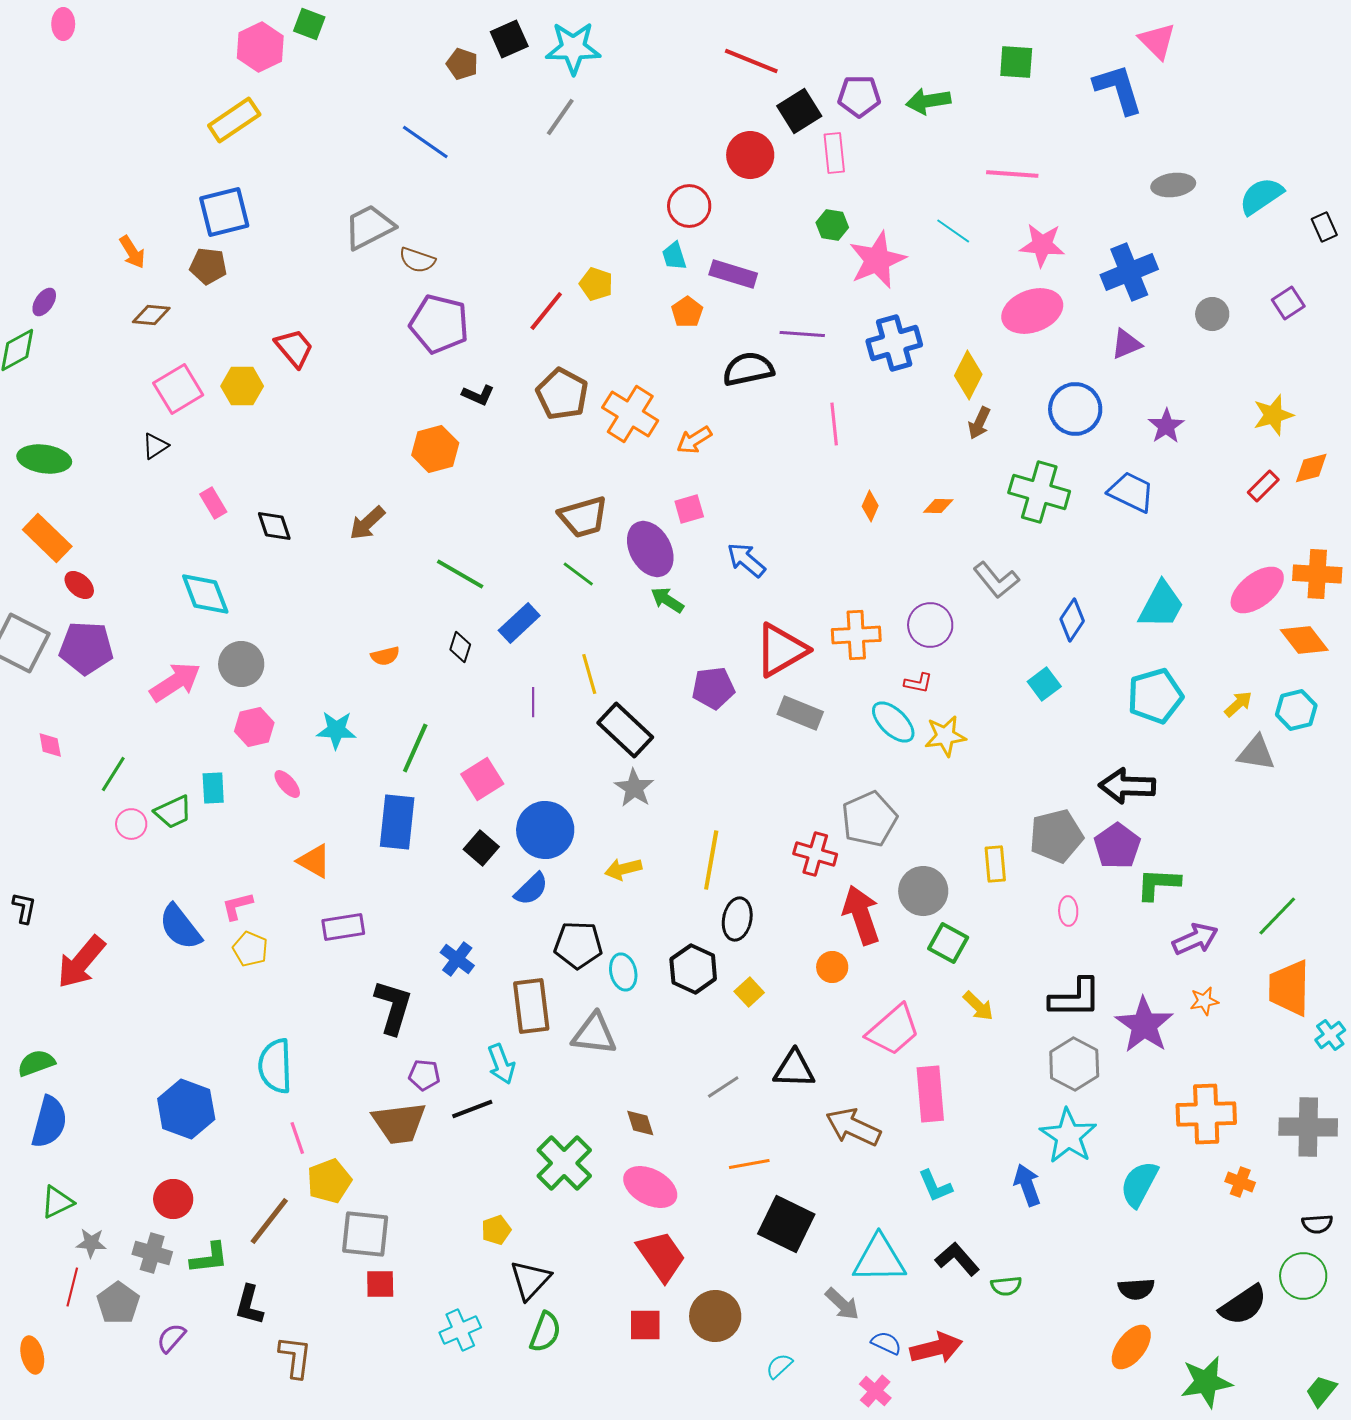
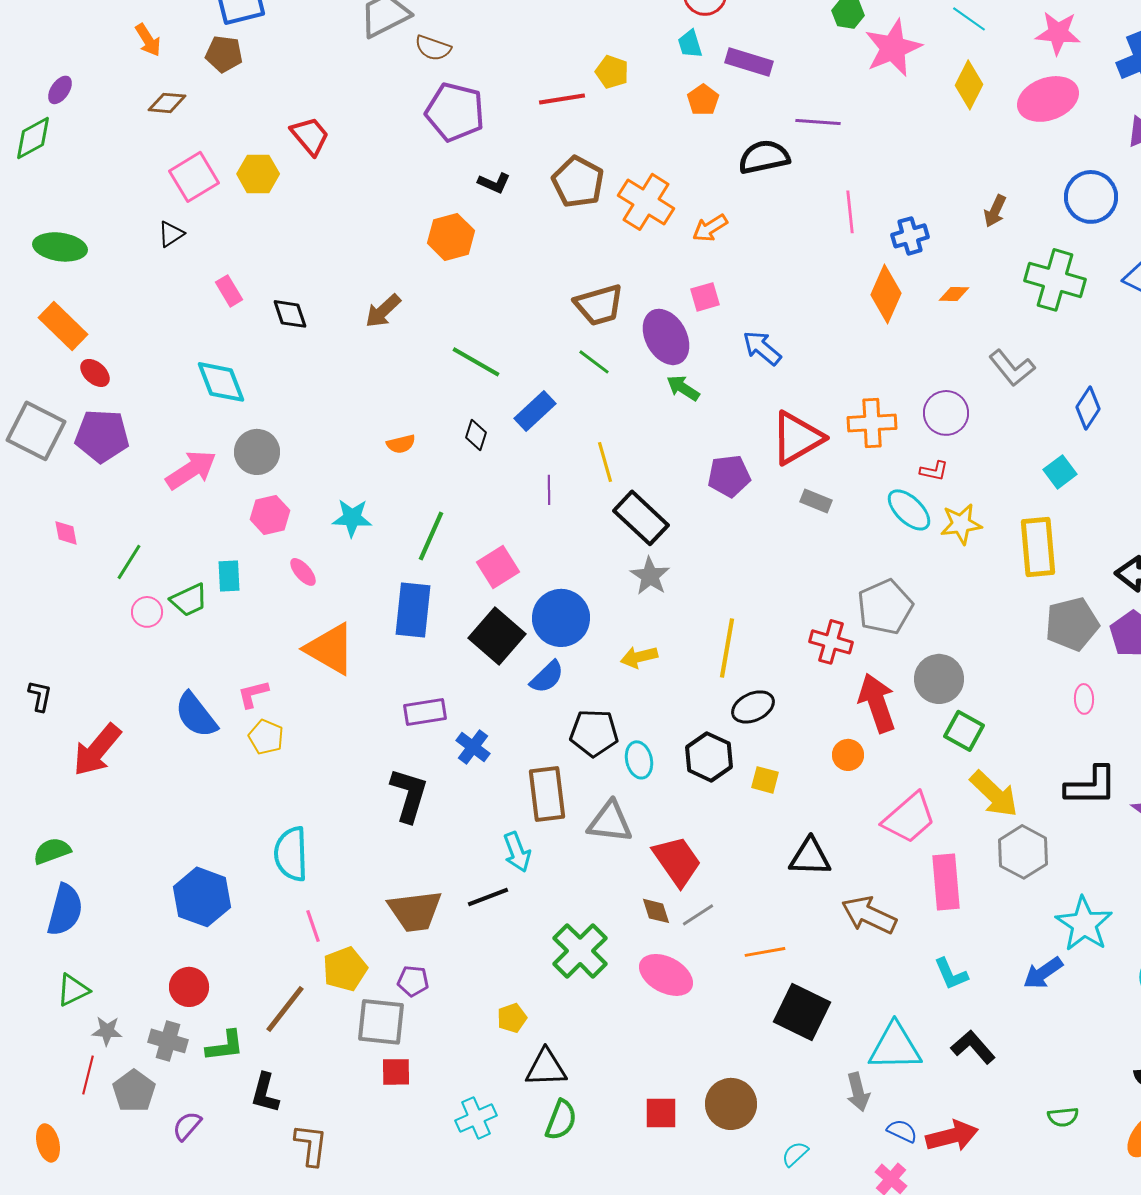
red line: (546, 311) -> (562, 99), turned 42
blue cross: (894, 343) -> (910, 236), moved, size x0.7
yellow diamond: (968, 375) -> (969, 85), moved
orange diamond: (870, 506) -> (886, 294), size x1.8
gray rectangle: (800, 713) -> (816, 501), size x0.7
black square: (481, 848) -> (497, 636), size x1.6
orange triangle: (314, 861) -> (330, 649), size x1.5
yellow rectangle: (995, 864) -> (1038, 547), moved, size x1.6
black ellipse: (737, 919) -> (753, 707), turned 54
purple rectangle: (343, 927) -> (425, 712), moved
yellow square: (749, 992) -> (765, 780), turned -32
yellow arrow: (978, 1006) -> (994, 794), size x1.6
gray hexagon: (1074, 1064) -> (1023, 852), moved
purple pentagon: (424, 1075) -> (413, 981), moved
gray line: (723, 1087) -> (698, 915), moved
blue arrow: (1027, 1185) -> (1043, 973), turned -105
red trapezoid: (661, 1256) -> (677, 861), moved
black triangle: (530, 1280) -> (546, 1068), turned 45
green semicircle: (1006, 1286) -> (1063, 1117), moved
gray arrow: (842, 1304) -> (858, 1092), turned 33

